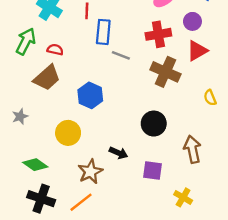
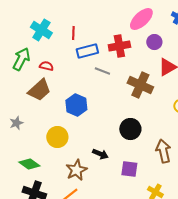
purple circle: (192, 21) -> (154, 42), moved
blue rectangle: (103, 32) -> (87, 51), turned 70
red cross: (158, 34) -> (119, 46), moved

